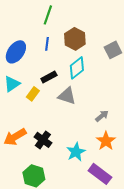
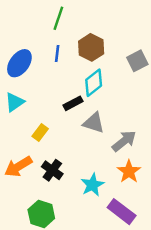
black rectangle: (49, 77) -> (73, 103), moved
yellow rectangle: (33, 94) -> (40, 133), moved
gray triangle: (67, 96) -> (94, 123), moved
gray arrow: (102, 116) -> (124, 141), size x1.5

